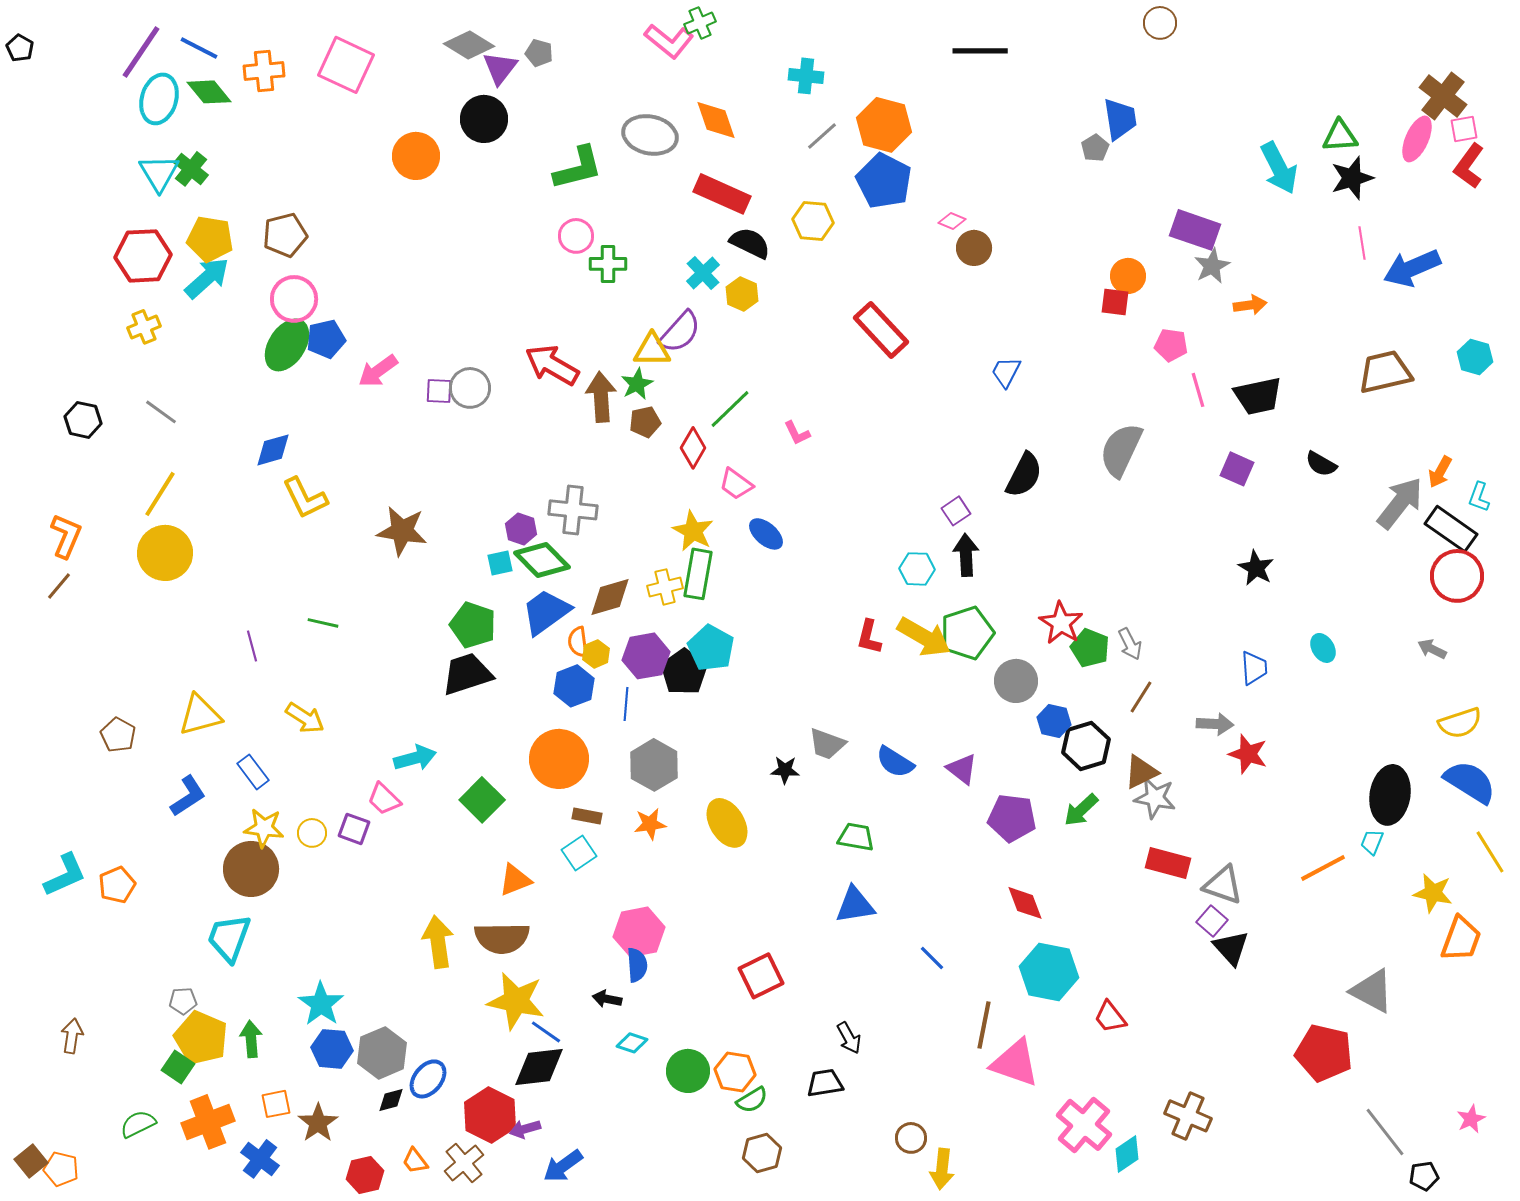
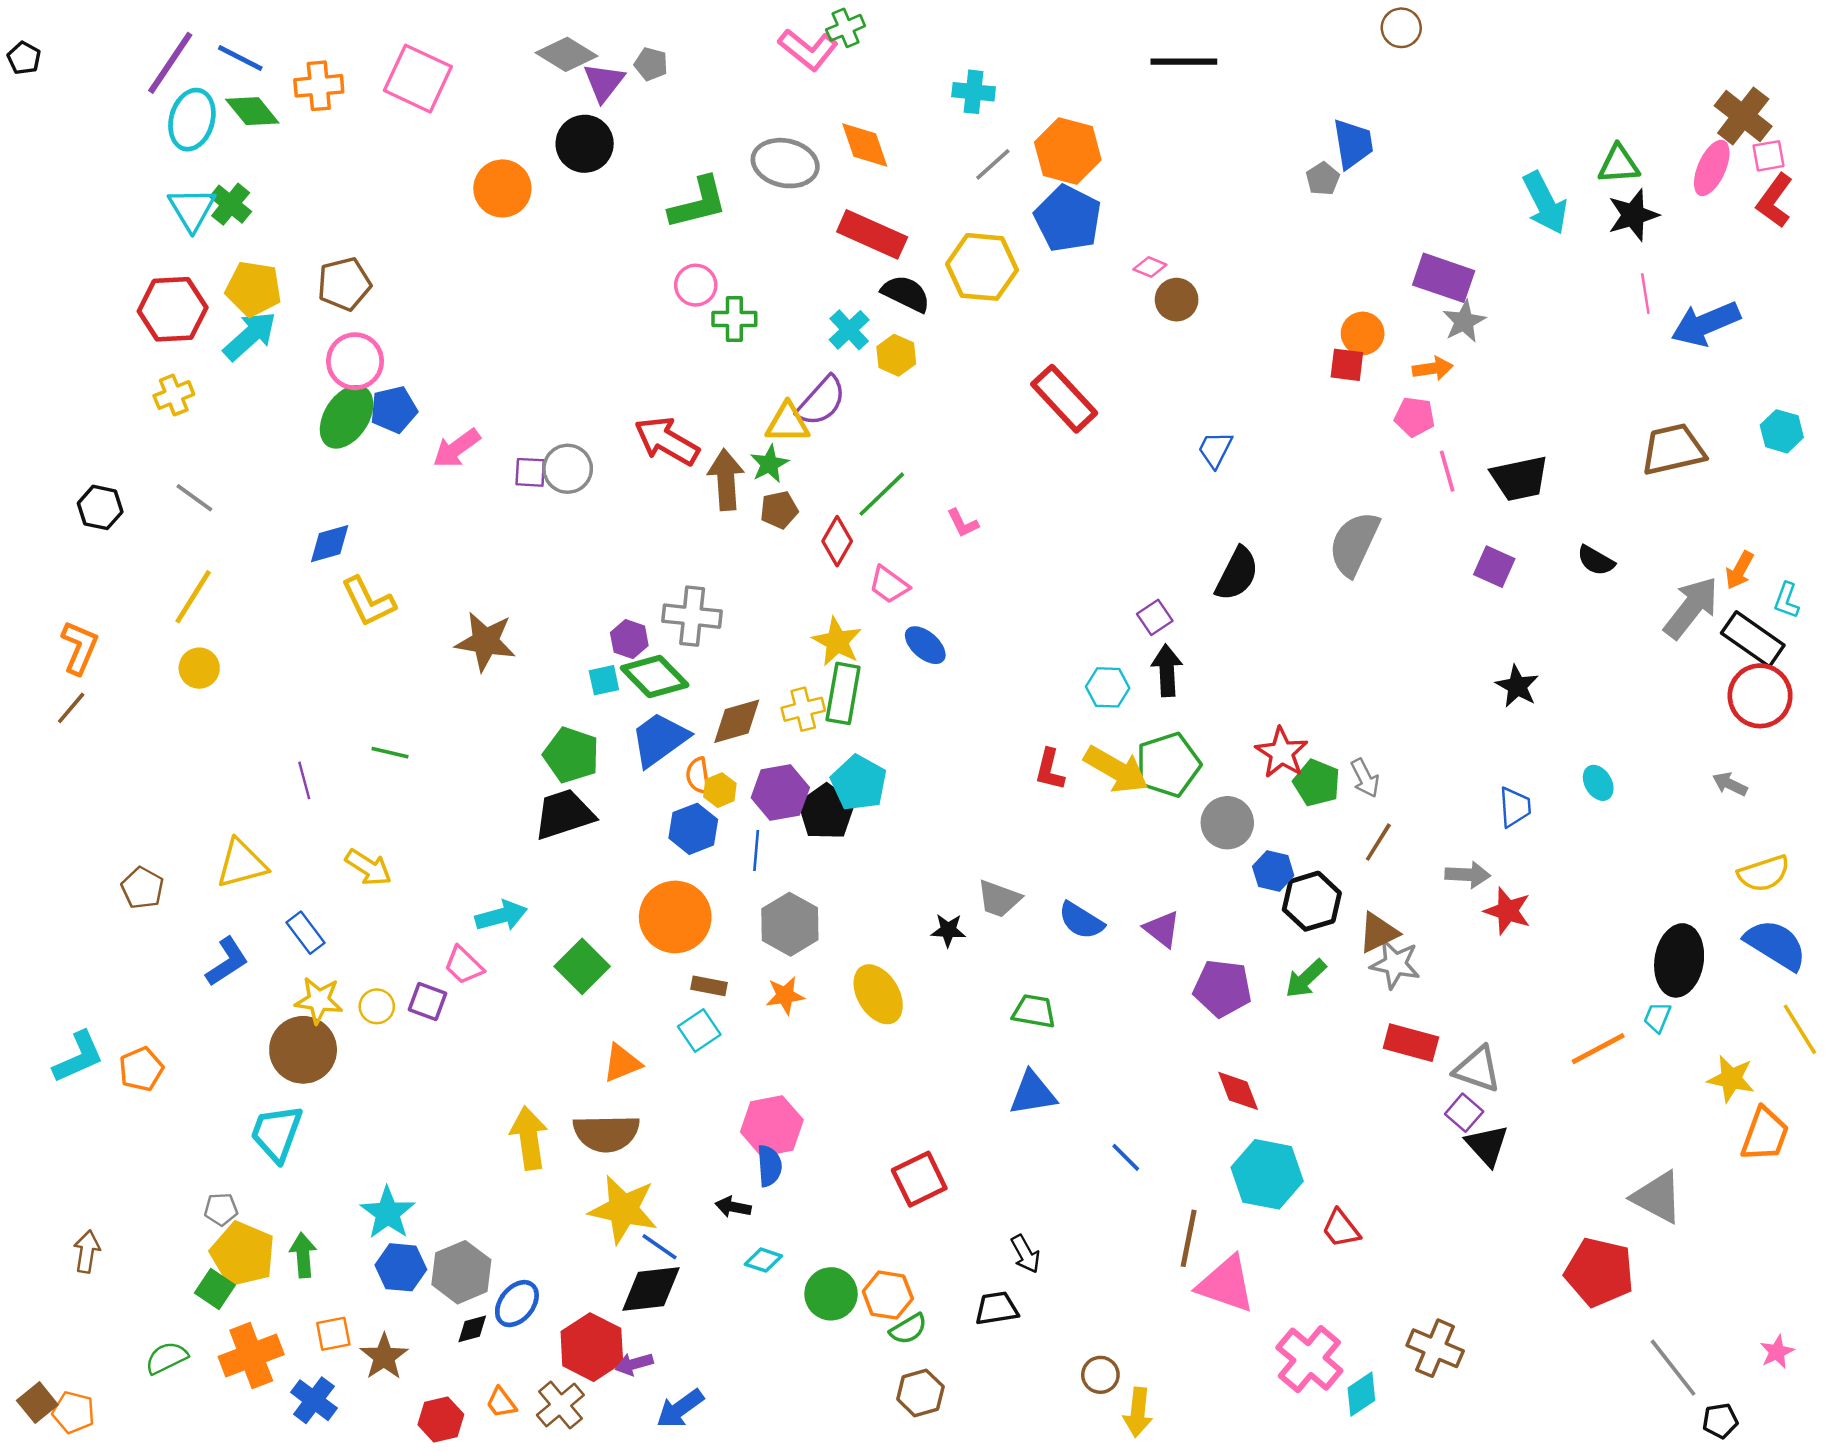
yellow hexagon: (813, 221) -> (982, 267), size x1.4
orange arrow: (1250, 305) -> (1433, 368), moved
yellow circle: (165, 553) -> (199, 668), size x0.6

